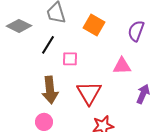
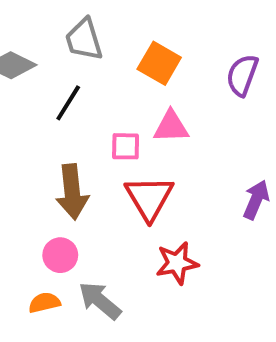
pink square: (70, 59) -> (126, 146), moved
pink triangle: (122, 66) -> (171, 127), moved

